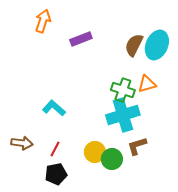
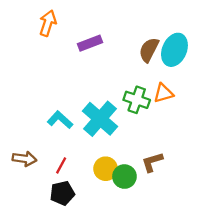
cyan cross: (123, 115) -> (100, 119), moved, turned -32

